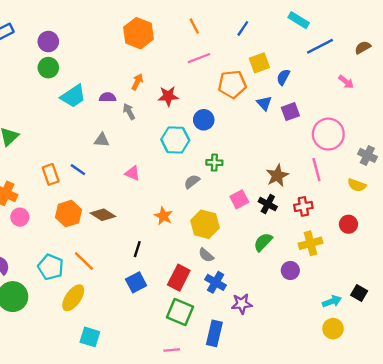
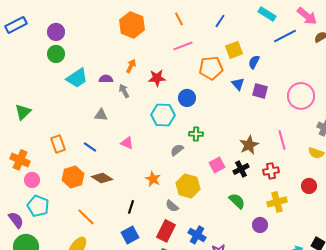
pink arrow: (346, 82) -> (307, 16), moved, size x1.5
purple square: (290, 112) -> (260, 91), turned 35
pink circle: (328, 134) -> (301, 96), moved
blue line: (78, 170) -> (90, 147), moved
black cross: (268, 204) -> (241, 169), turned 35
green semicircle: (263, 242) -> (237, 201), turned 90
gray semicircle: (206, 255) -> (172, 206), moved
cyan pentagon: (51, 267) -> (38, 206), moved

